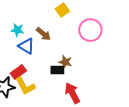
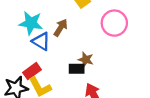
cyan star: (17, 30) -> (31, 23), size x1.5
brown arrow: (43, 34) -> (61, 28), turned -98

